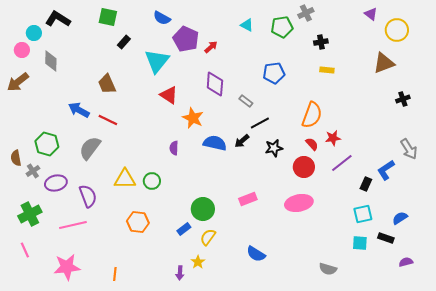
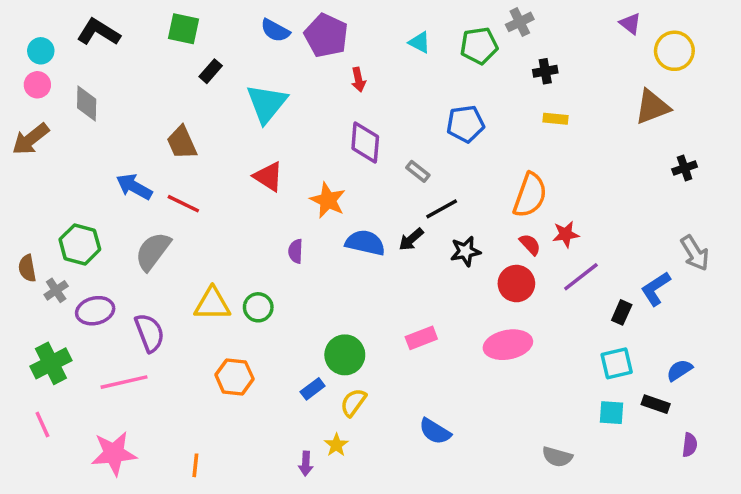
cyan circle: (34, 33) -> (41, 51), moved
purple pentagon: (186, 39) -> (326, 36), moved
red arrow: (211, 47) -> (358, 80), turned 120
red triangle: (169, 95) -> (268, 177), moved
purple semicircle: (406, 262) -> (690, 445), turned 112

